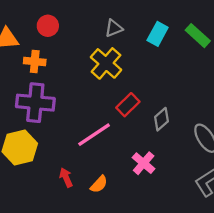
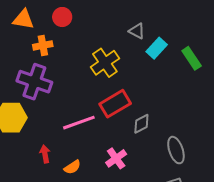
gray triangle: (114, 28) -> (137, 31), moved, turned 36
orange cross: (35, 62) -> (43, 45), turned -30
red rectangle: (128, 105) -> (115, 104), size x1.4

